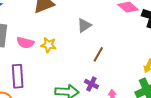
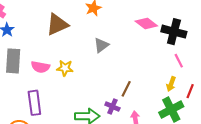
brown line: (98, 54) -> (126, 89), moved

